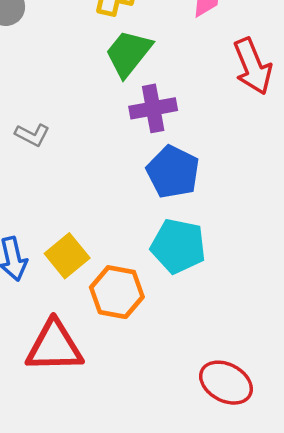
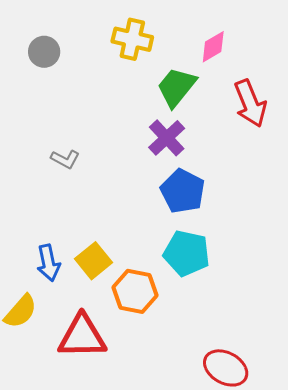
green trapezoid: (129, 53) -> (177, 87), moved
purple cross: (153, 108) -> (167, 138), turned -33

